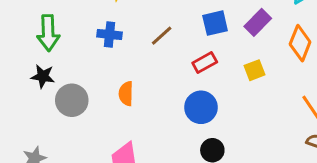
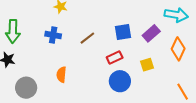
gray circle: (72, 100) -> (26, 88), moved
blue circle: (201, 107) -> (120, 81), moved

